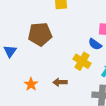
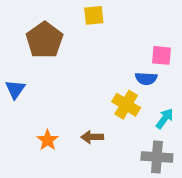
brown pentagon: (40, 34) -> (45, 40), moved, turned -30
blue semicircle: (95, 44) -> (146, 79), turned -32

